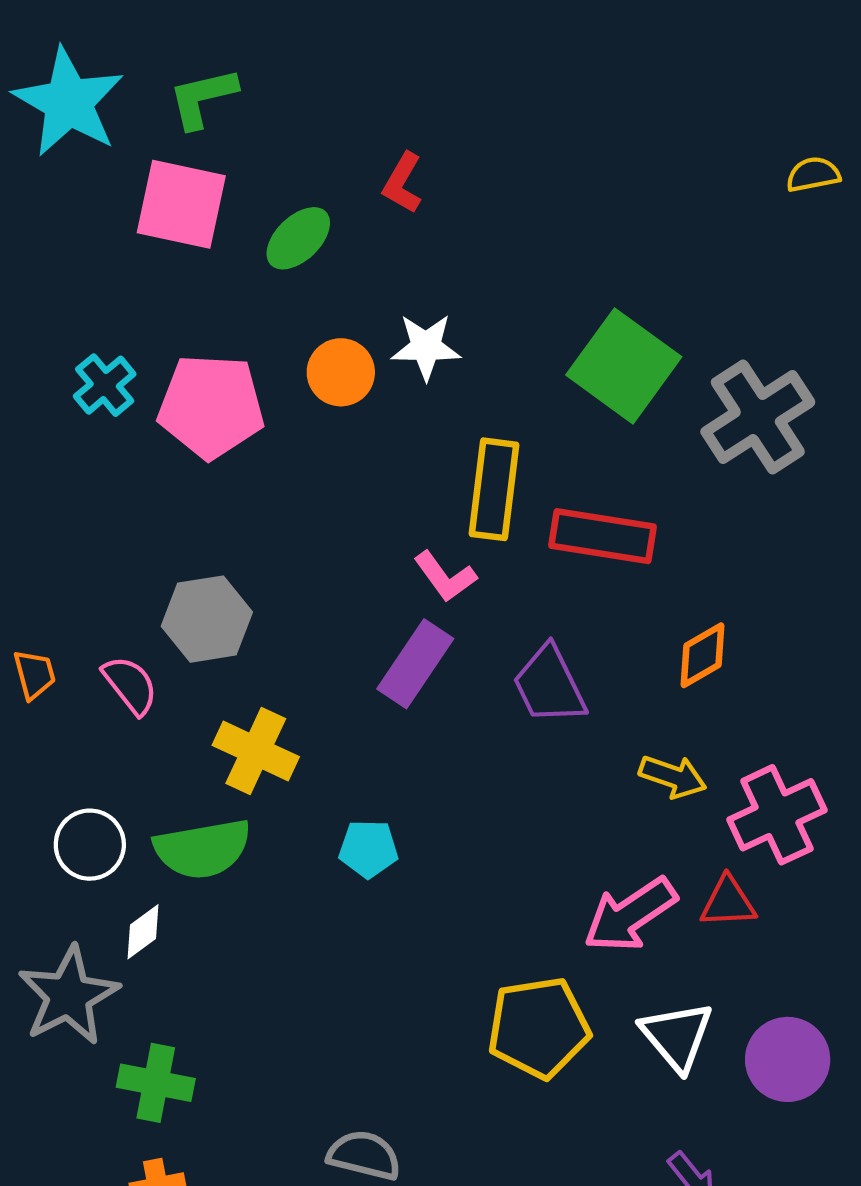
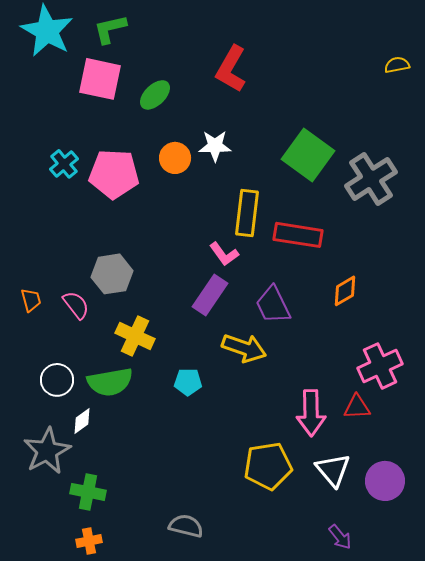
red L-shape: (403, 183) -> (231, 69), moved, size x1.6
yellow arrow: (673, 777) -> (244, 348), moved, size x1.4
pink arrow: (630, 915) -> (311, 413), turned -57

